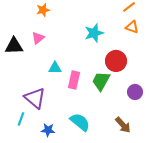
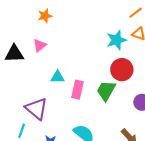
cyan star: (94, 33) -> (117, 40), moved

